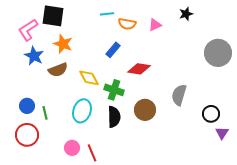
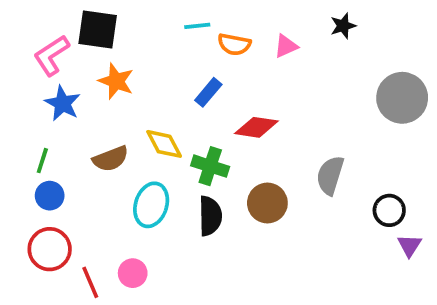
brown semicircle: (58, 70) -> (111, 159), moved
green line: (45, 113) -> (42, 161), moved, turned 32
red line: (92, 153) -> (90, 282), moved

